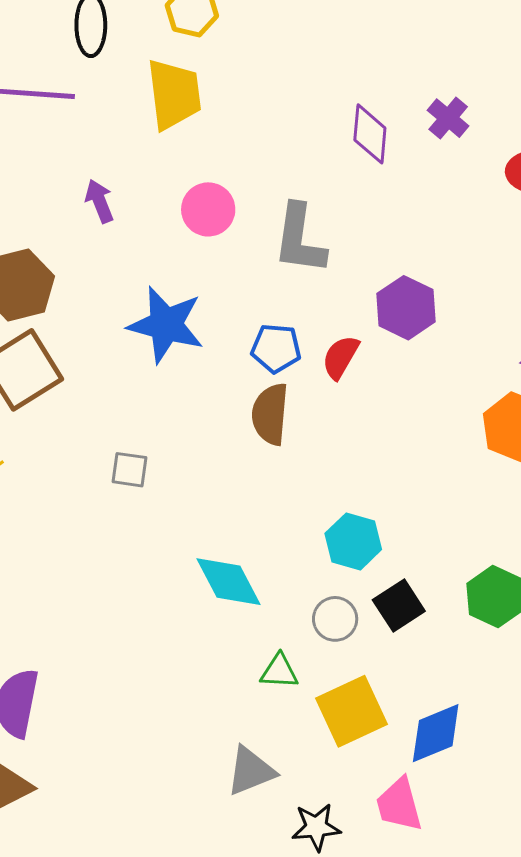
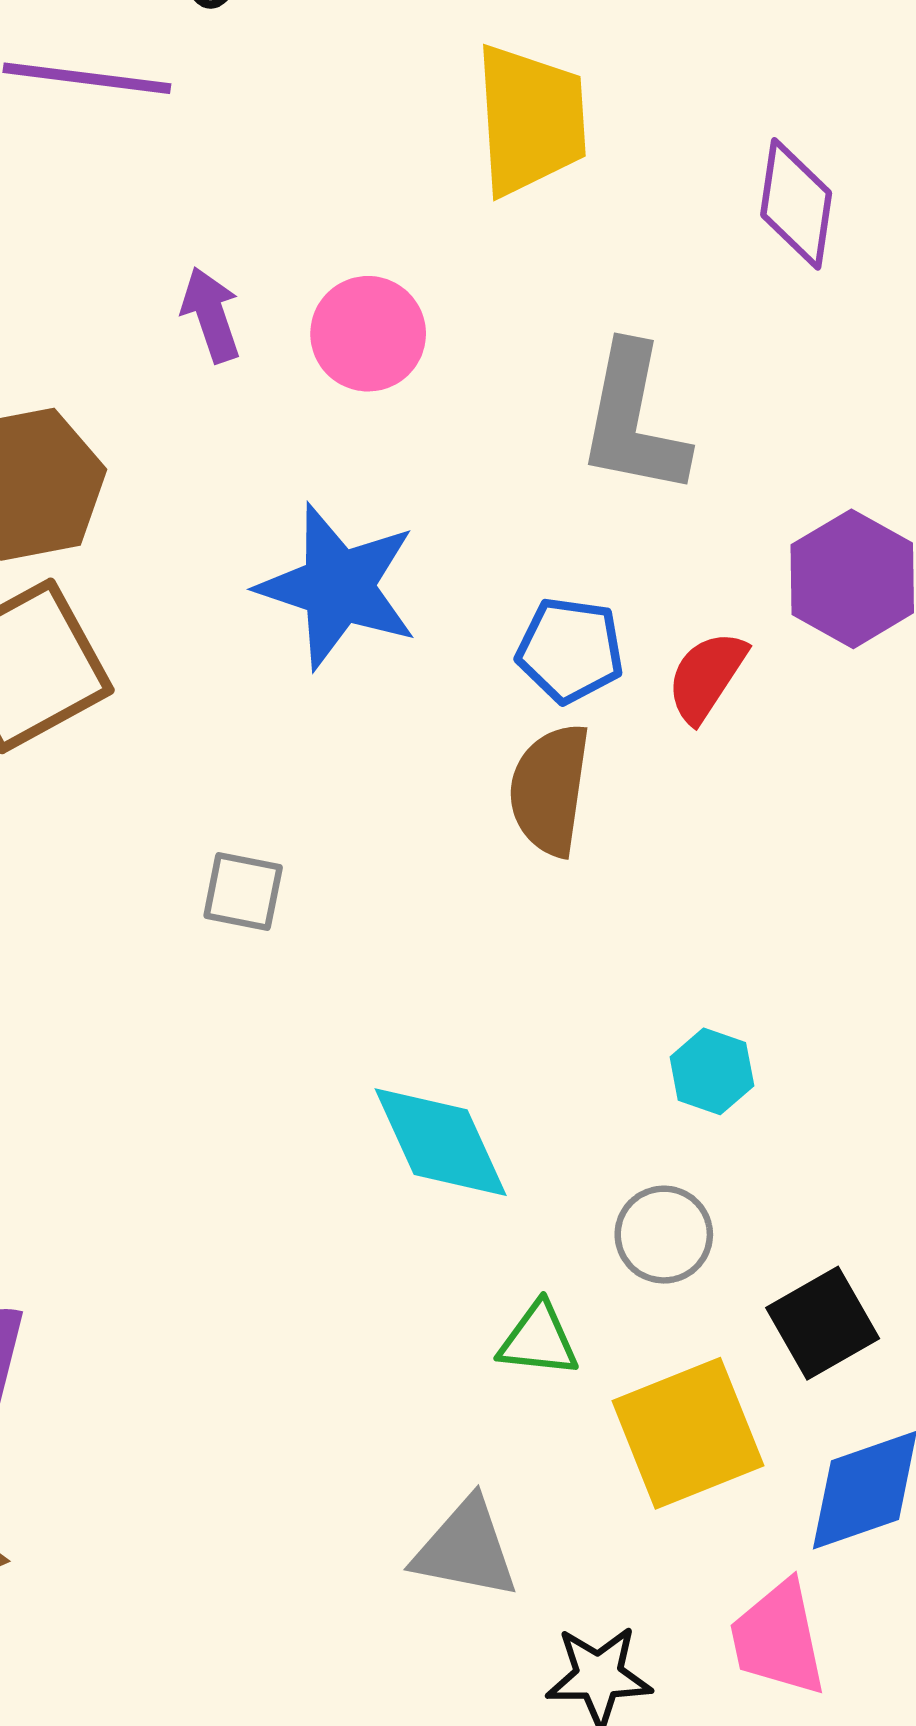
yellow trapezoid: (174, 94) -> (530, 120), moved
pink circle: (208, 209) -> (368, 334), moved
cyan hexagon: (353, 541) -> (712, 1071), size x0.7
black square: (399, 606) -> (823, 1323), moved
gray triangle: (251, 771) -> (466, 1549), turned 30

